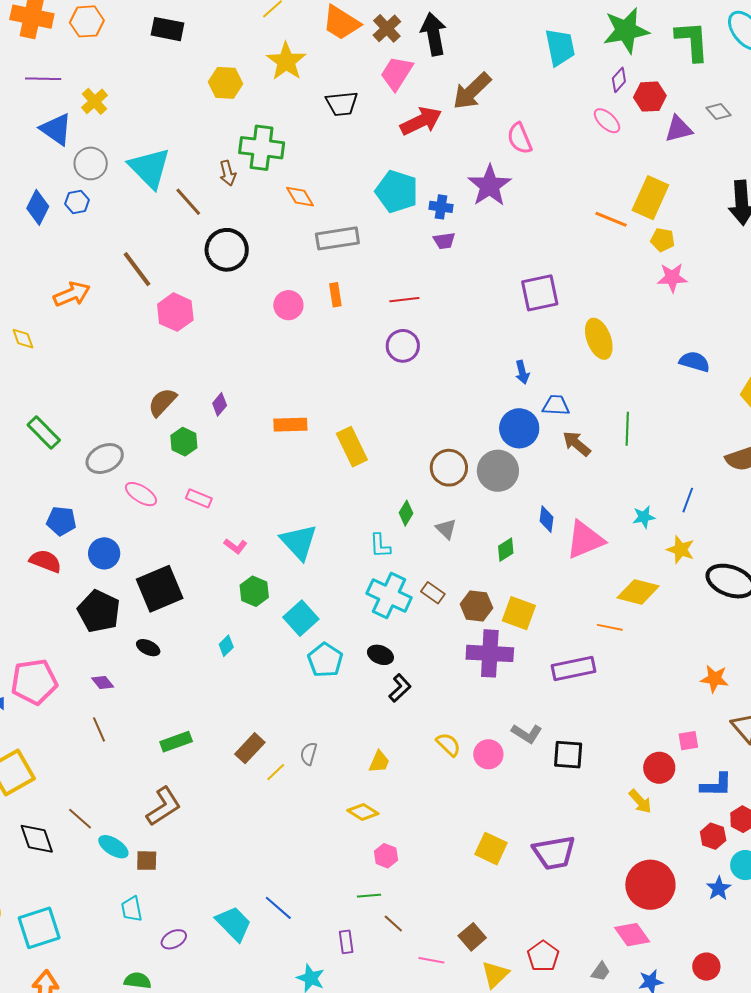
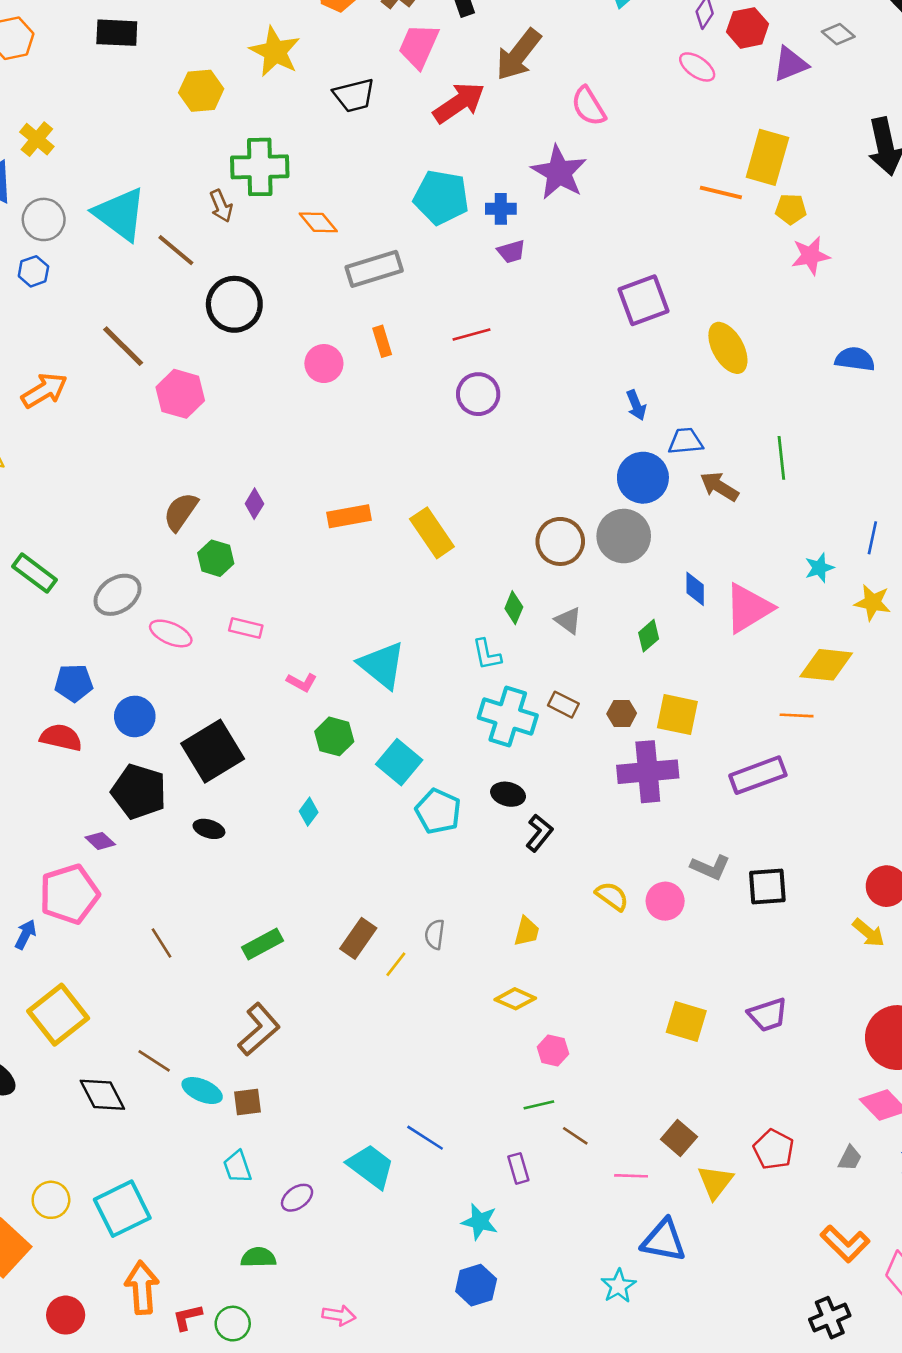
brown hexagon: (476, 606) -> (622, 713), size x0.7
purple diamond: (103, 683) -> (100, 841), moved
purple trapezoid: (554, 853) -> (768, 1015), size x0.7

